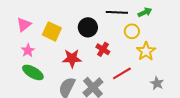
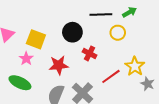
pink star: (28, 50) -> (26, 59), moved
yellow star: (146, 51) -> (135, 66), moved

